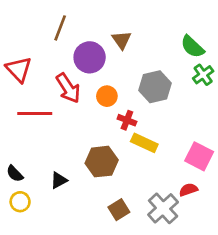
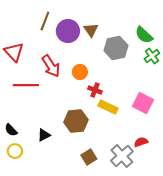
purple circle: (90, 57) -> (68, 31), moved
gray hexagon: (155, 87) -> (116, 48), moved
pink square: (199, 156) -> (143, 103), moved

